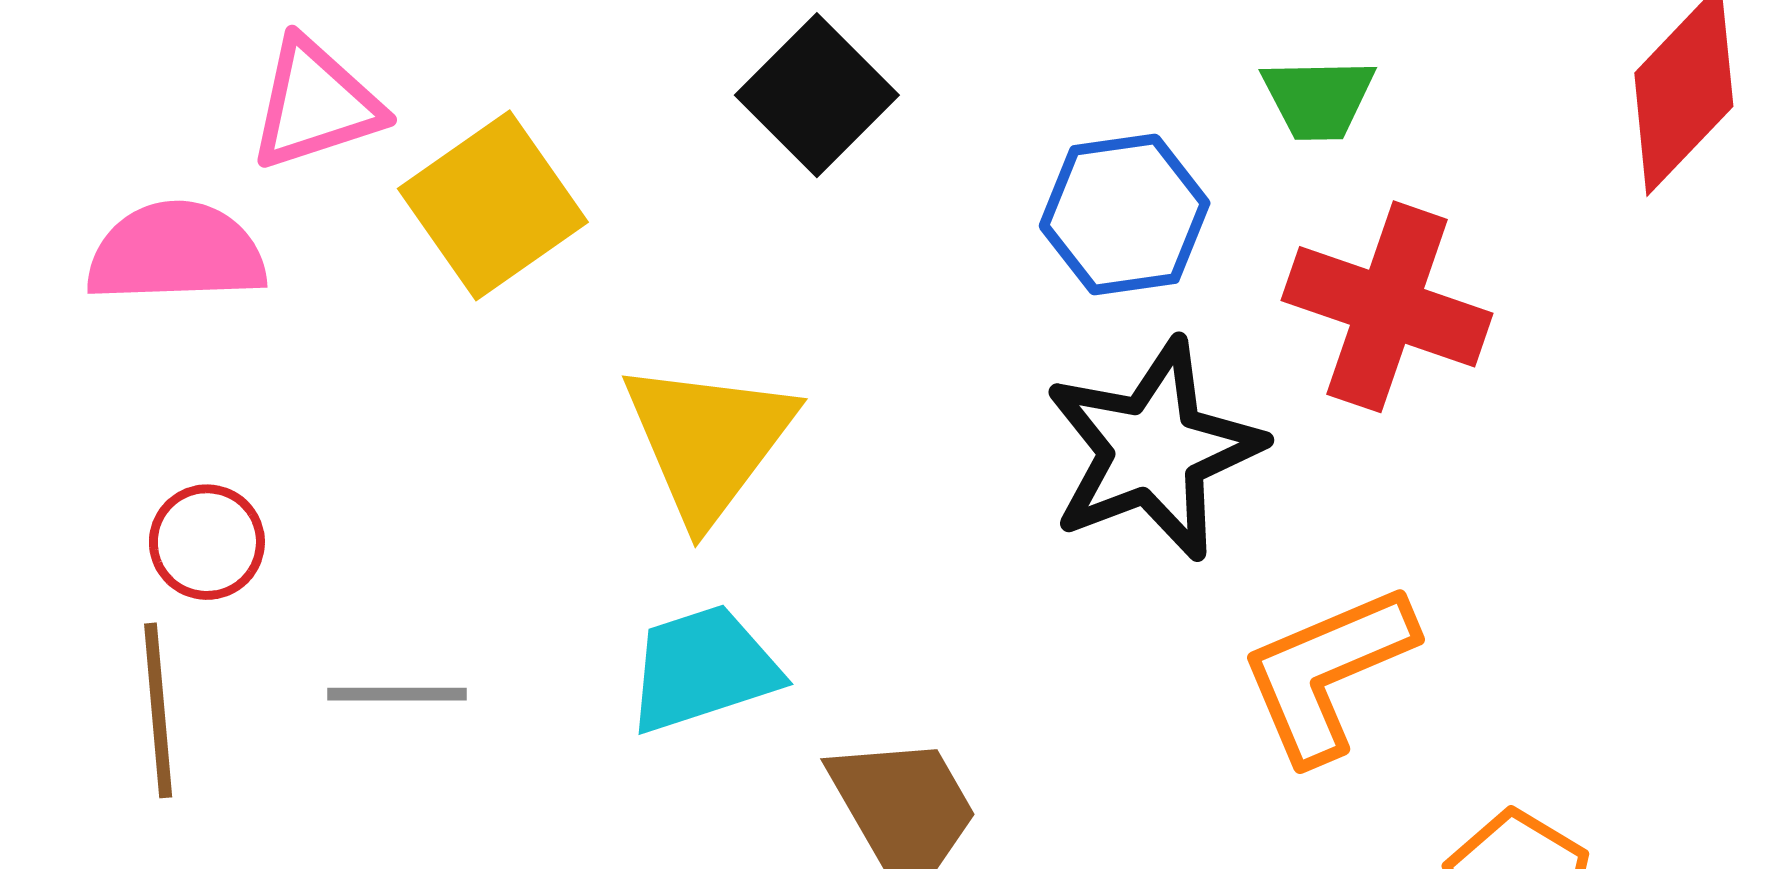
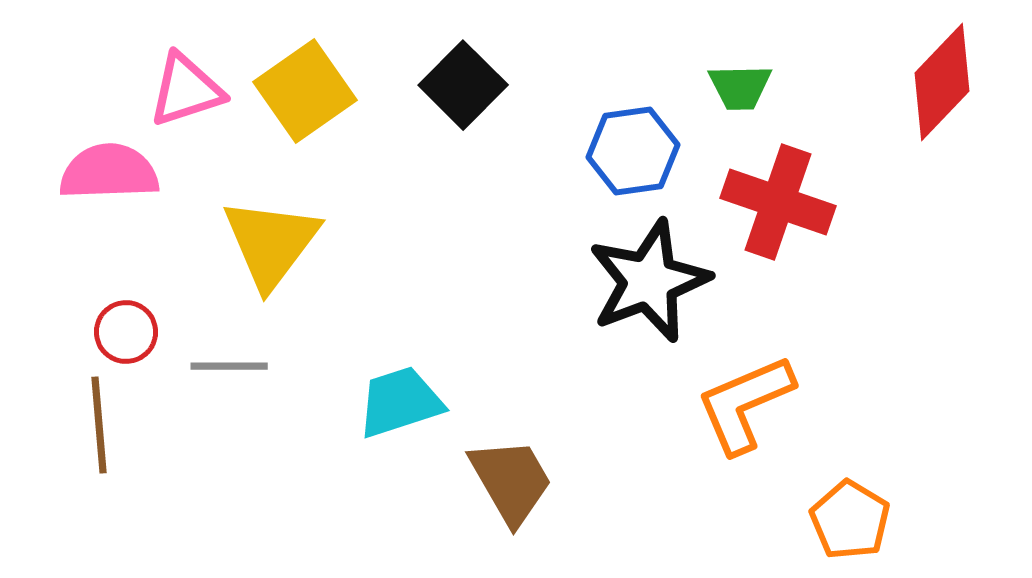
yellow square: (493, 205) -> (305, 91), moved
yellow triangle: (708, 441) -> (271, 243), moved
gray line: (397, 694) -> (229, 366), moved

